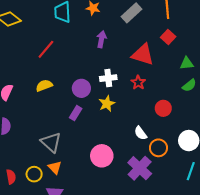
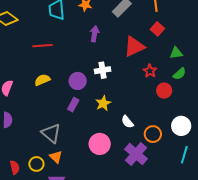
red line: (46, 49) -> (43, 46), turned 48
red triangle: (143, 55) -> (134, 47), turned -40
red star: (138, 82) -> (150, 71), moved
yellow star: (107, 104) -> (103, 103), moved
red circle: (163, 108) -> (164, 91), moved
white semicircle: (141, 133) -> (127, 122), moved

